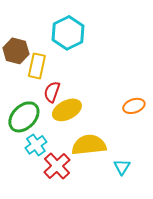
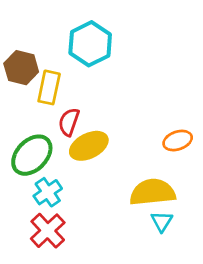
yellow semicircle: (89, 145) -> (152, 192), moved
red cross: (57, 166) -> (48, 231), moved

